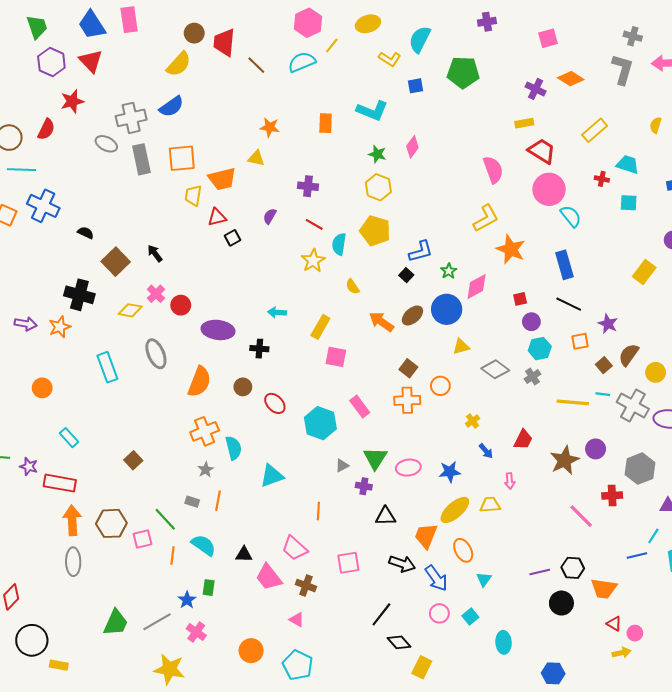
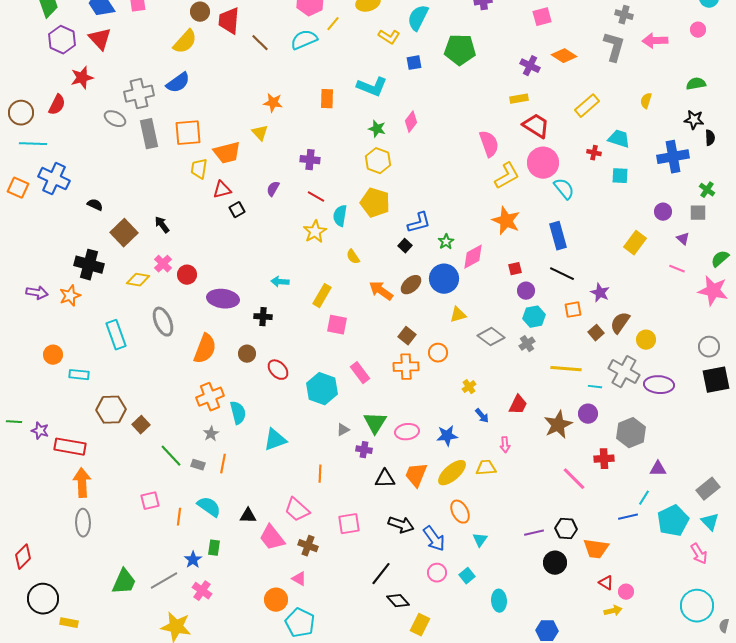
yellow triangle: (256, 158) -> (260, 133), turned 36
yellow L-shape: (486, 218) -> (507, 176), moved
cyan line: (603, 394) -> (595, 387), moved
cyan rectangle: (69, 438) -> (79, 375), moved, turned -42
green line: (165, 519) -> (171, 456), moved
brown hexagon: (111, 523) -> (111, 410), moved
orange trapezoid: (426, 536) -> (416, 475), moved
orange circle: (251, 651) -> (276, 600), moved

